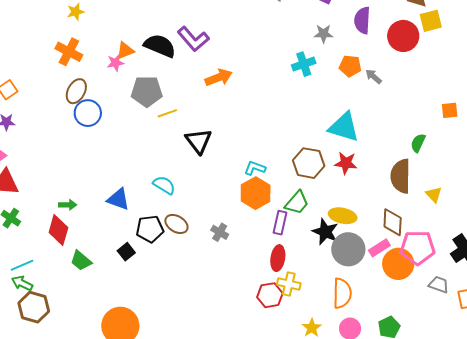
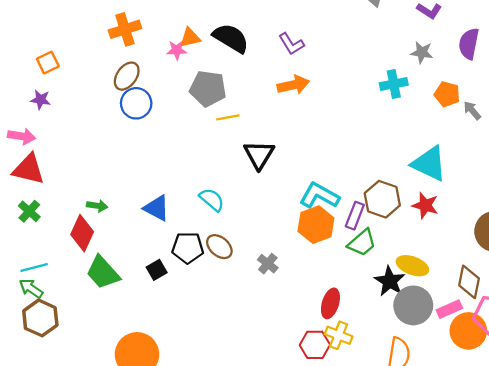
purple L-shape: (193, 39) -> (291, 44), moved, size x0.7
orange cross: (69, 52) -> (125, 29), turned 36
cyan L-shape: (255, 168) -> (319, 196), size x1.6
purple rectangle: (280, 223) -> (355, 216), moved
green trapezoid: (81, 261) -> (103, 272), size x1.4

